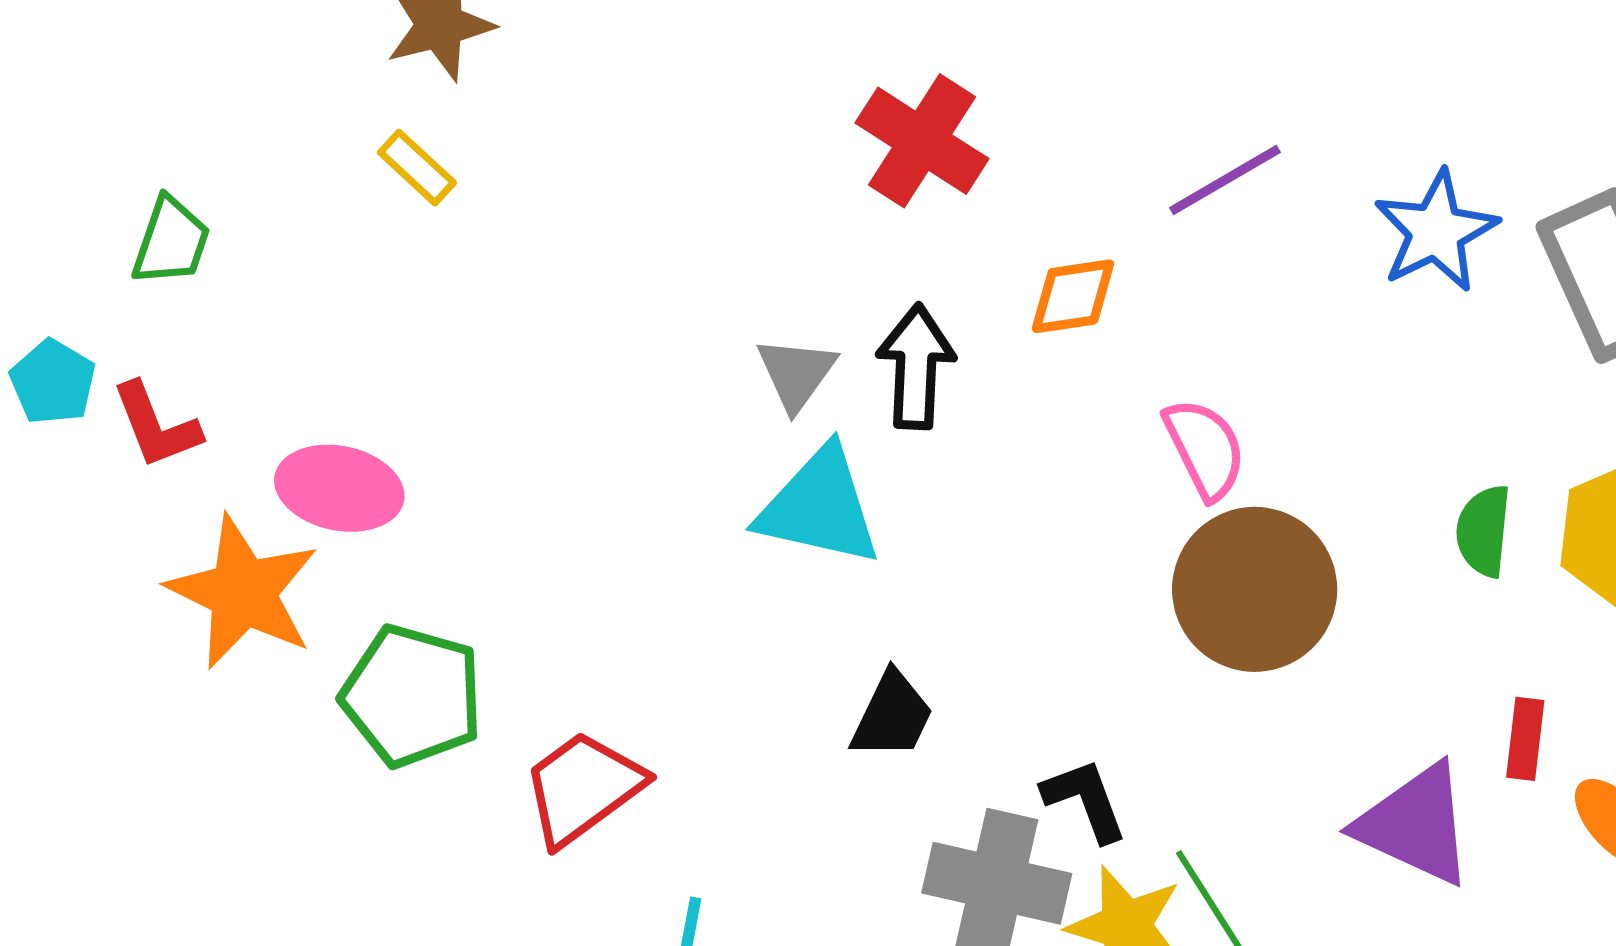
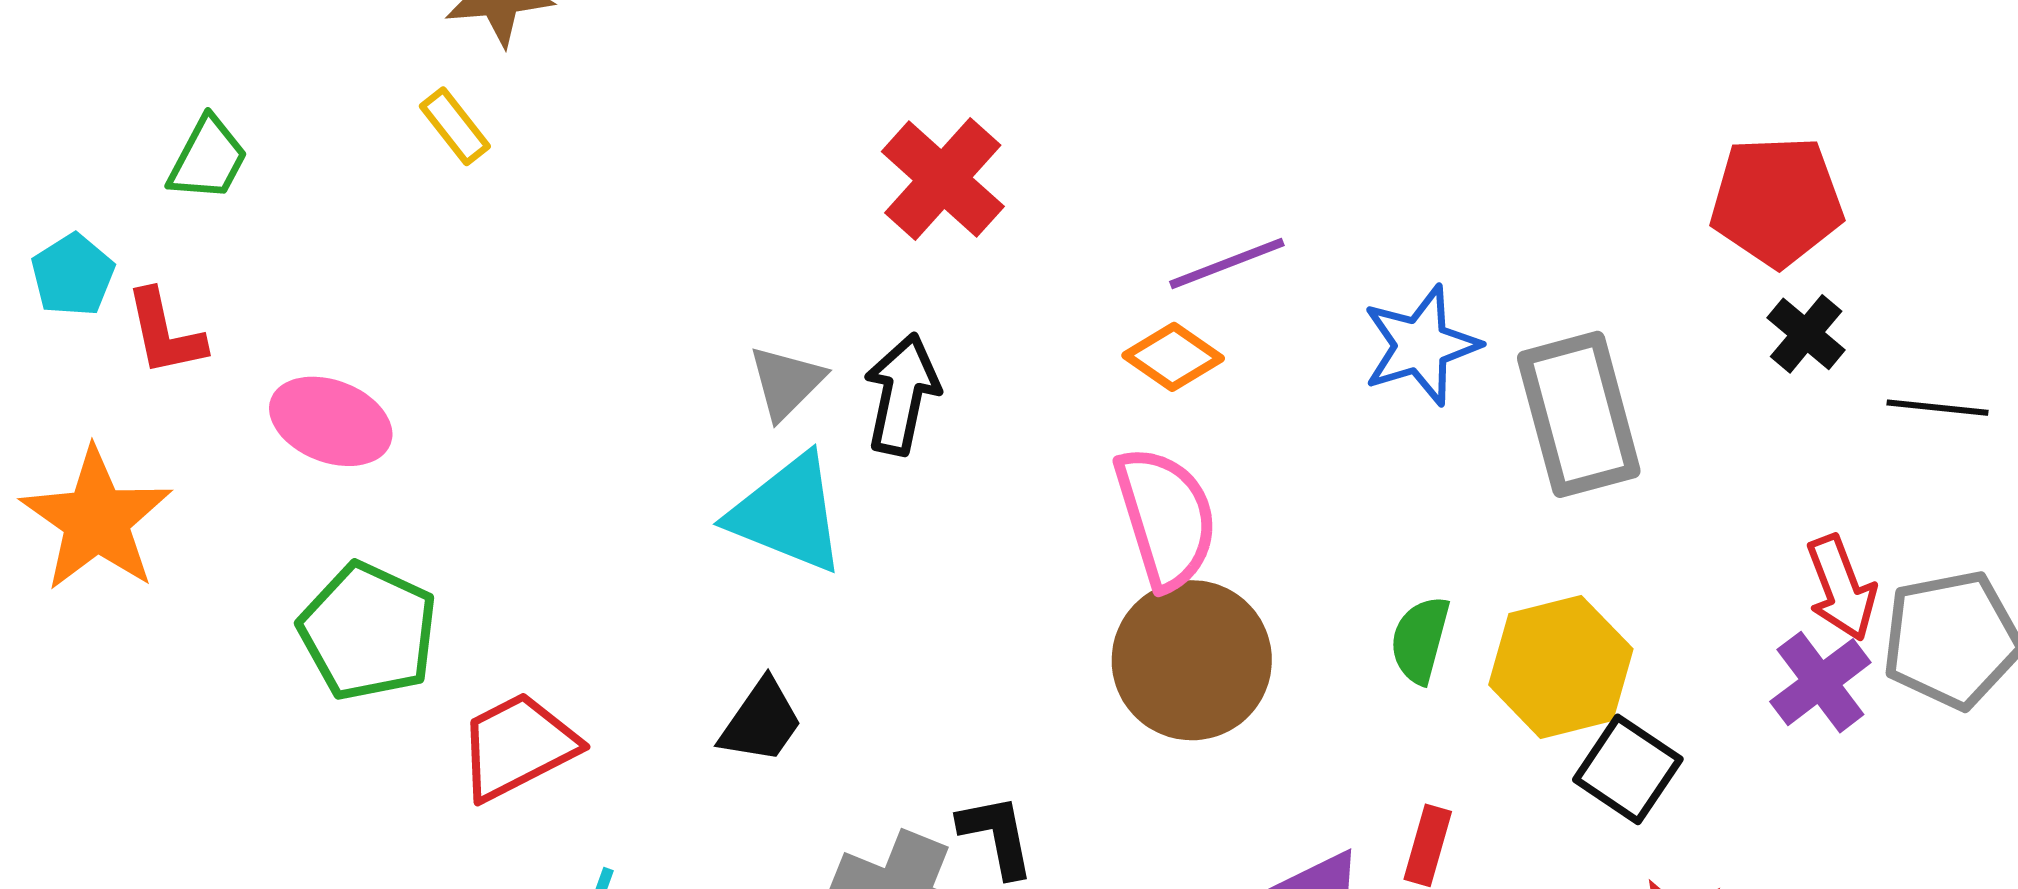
orange diamond: (1073, 296) -> (1173, 357), moved, turned 34
pink semicircle: (1205, 449) -> (1166, 518), size x1.4
orange star: (243, 592) -> (96, 520), moved
black trapezoid: (892, 715) -> (761, 722), moved

